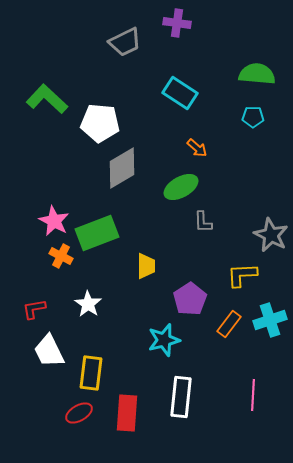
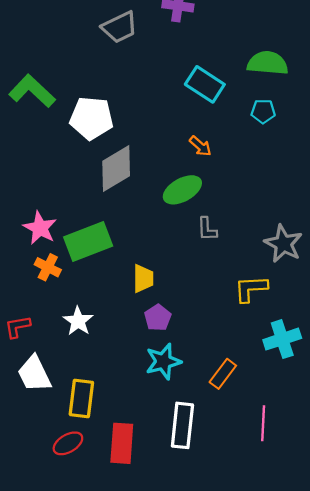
cyan rectangle: (180, 93) -> (205, 84), moved
purple pentagon: (190, 299) -> (158, 318), moved, size x0.7
orange rectangle: (229, 324) -> (223, 374), moved

